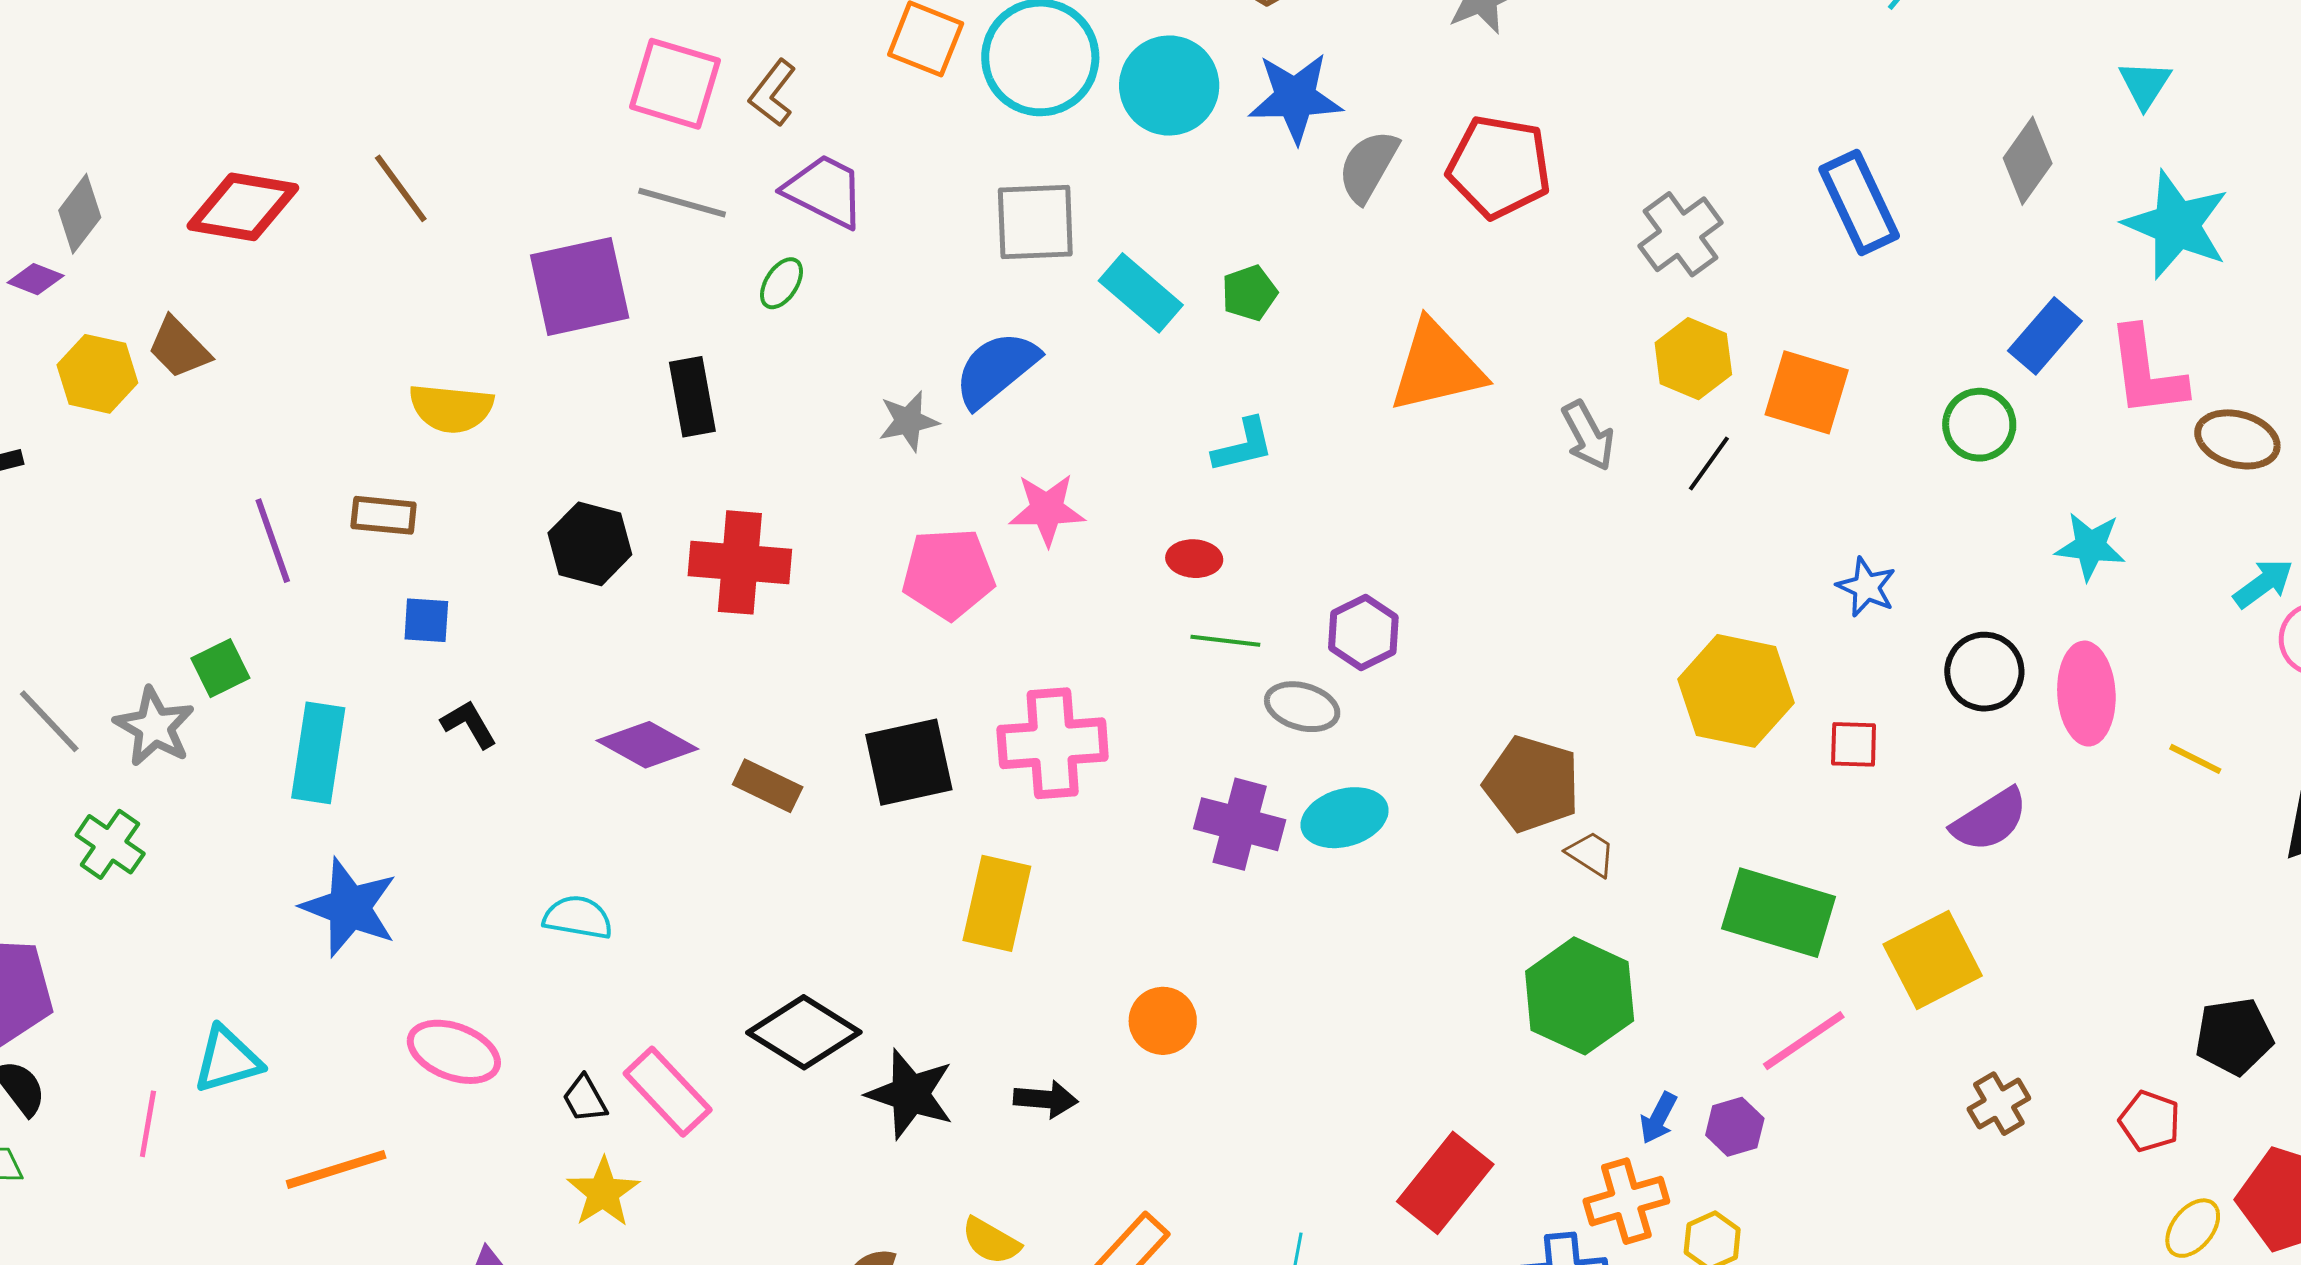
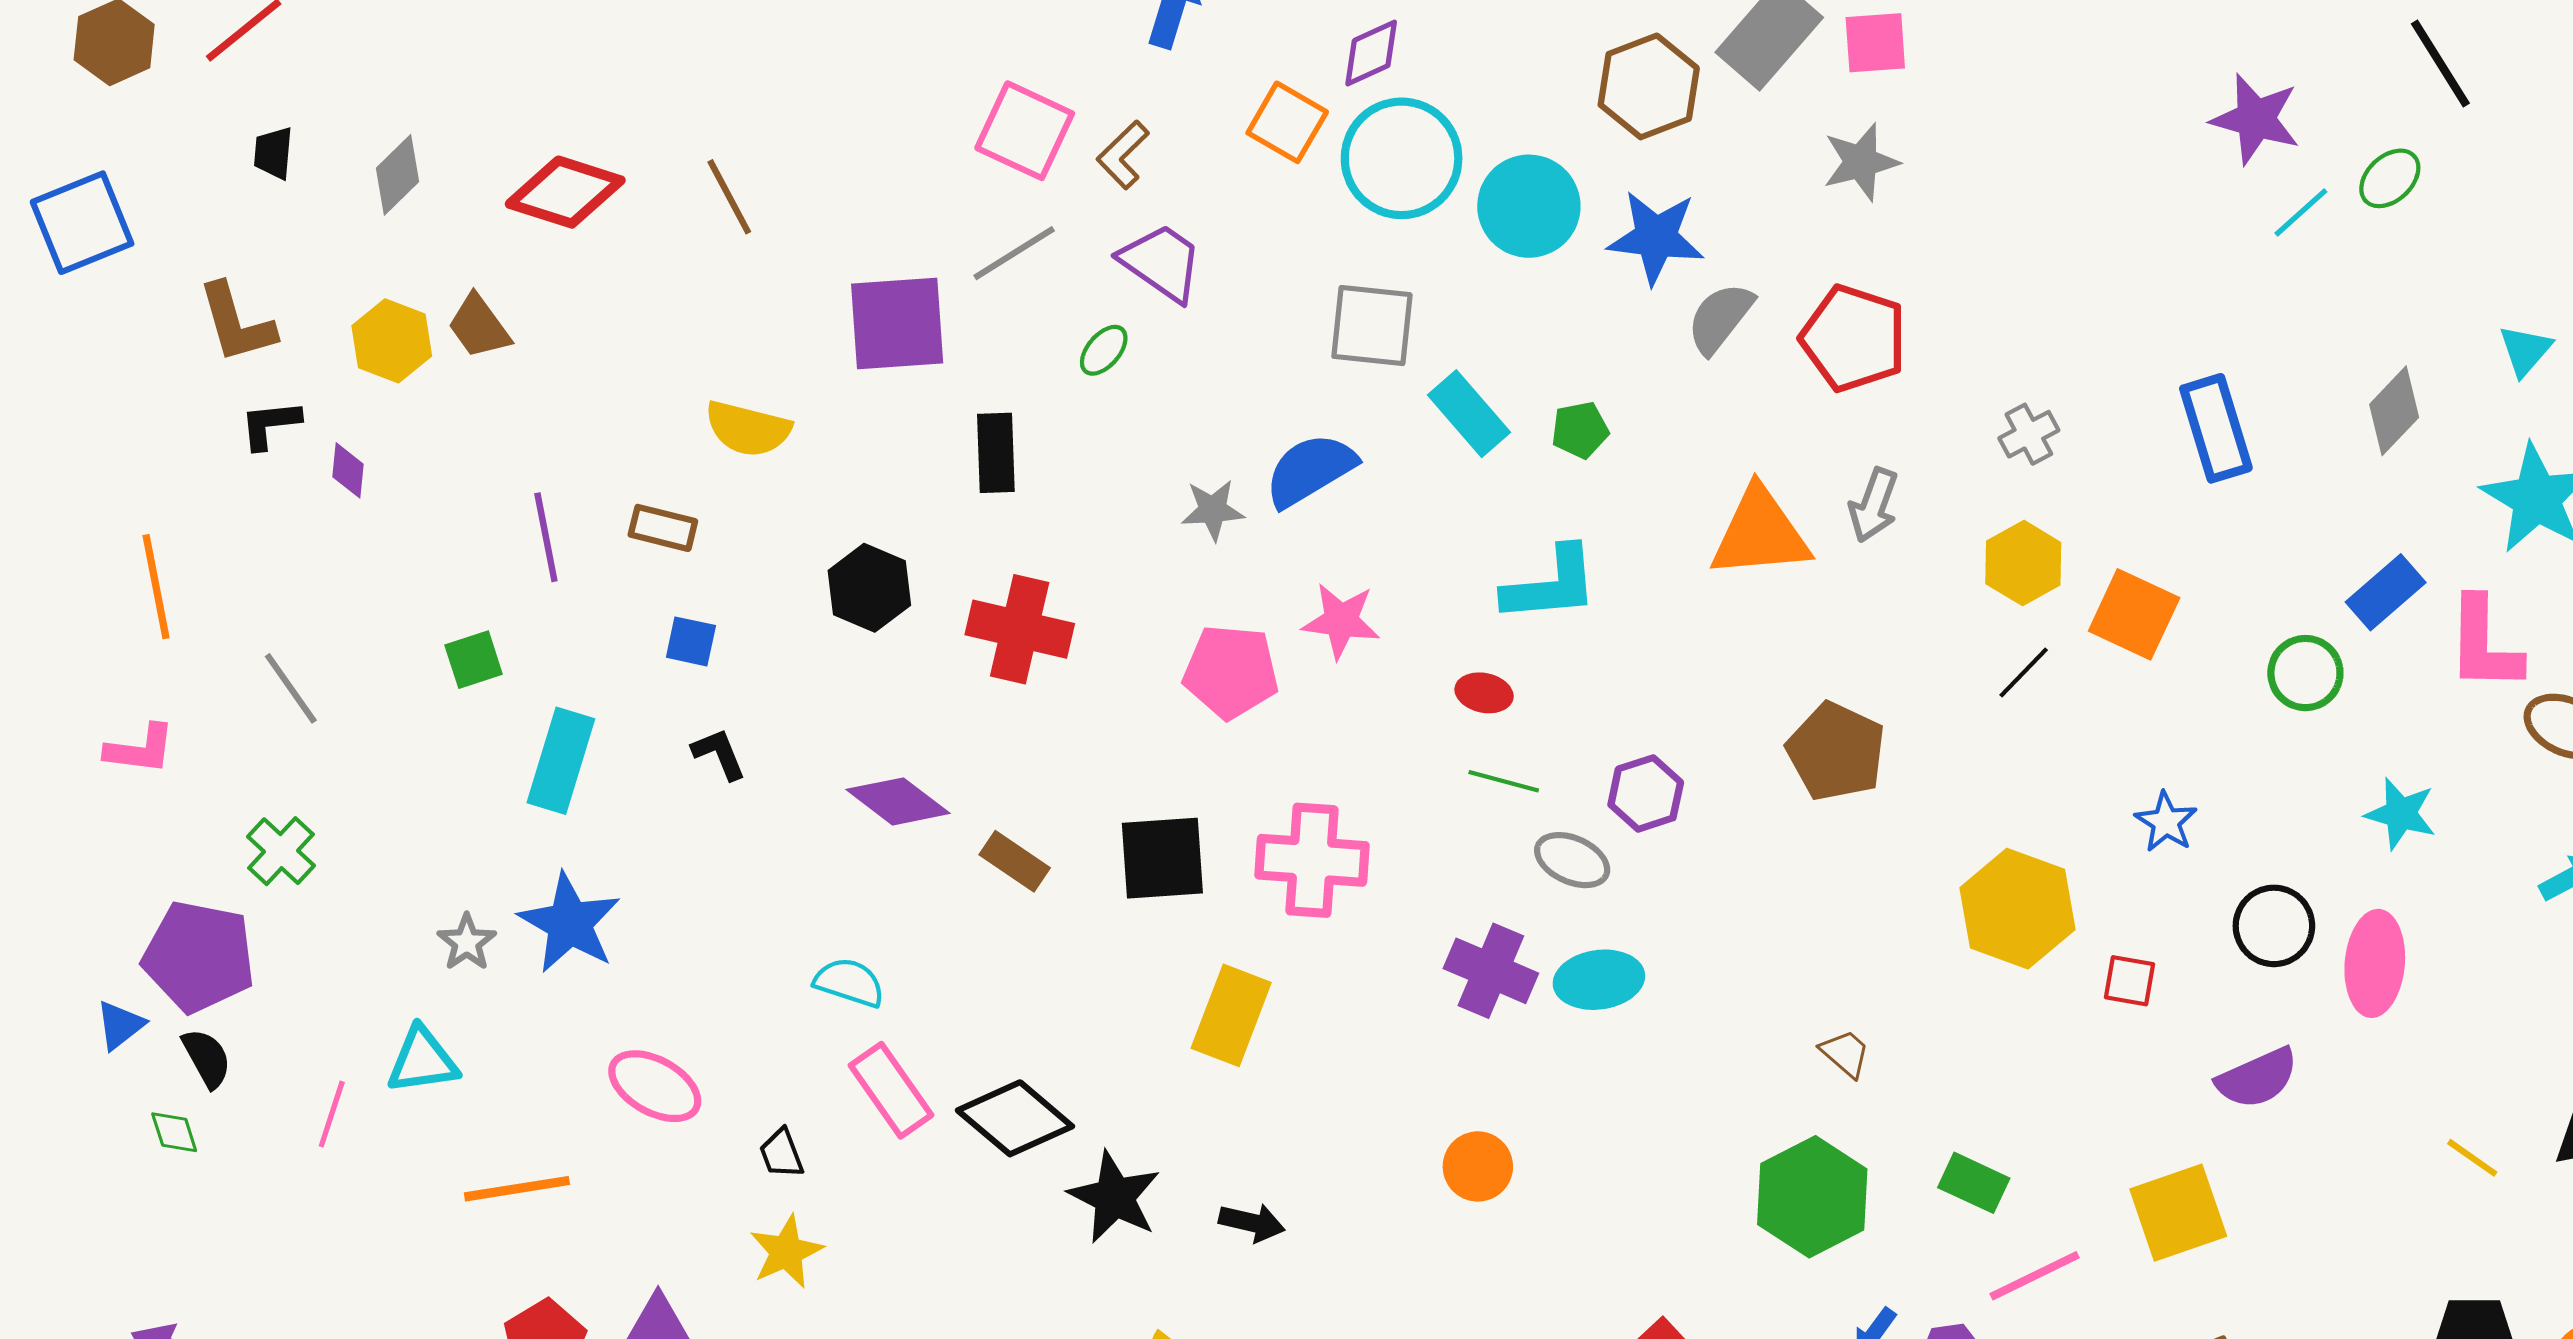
gray line: (682, 203) -> (1014, 253), turned -56
gray cross: (1681, 234) -> (2029, 434), size x0.7
purple diamond: (36, 279) -> (348, 470), moved, turned 66
gray arrow: (1588, 436) -> (1874, 505), moved, turned 40
cyan L-shape: (1243, 446) -> (1551, 585), size x1.5
gray star: (154, 727) -> (467, 942), moved, size x0.7
yellow line: (2195, 759) -> (2472, 1158), moved
brown pentagon: (1532, 784) -> (1836, 752), moved
green cross: (110, 844) -> (281, 851), moved
green rectangle: (1779, 913) -> (1974, 1183), moved, size x0.6
cyan semicircle: (578, 917) -> (849, 982), moved
orange circle: (1163, 1021) -> (1478, 1166), moved
pink rectangle: (668, 1092) -> (891, 1090), moved

